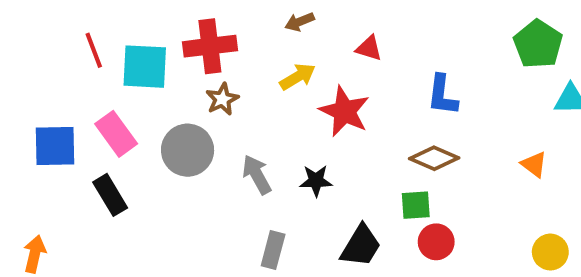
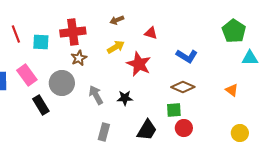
cyan square: (145, 67) -> (41, 42), size x0.7
blue L-shape: (442, 95) -> (187, 56), turned -65
black rectangle: (110, 195) -> (41, 105), moved

